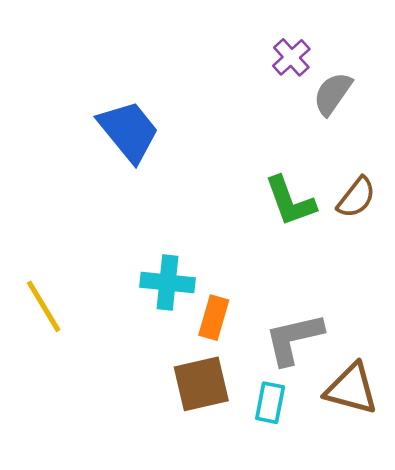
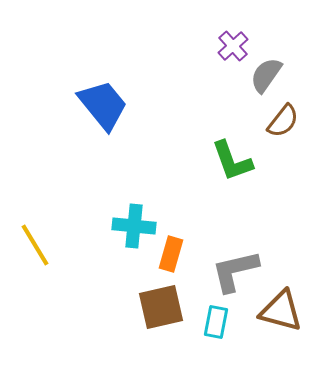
brown semicircle: (356, 197) -> (283, 121), moved

